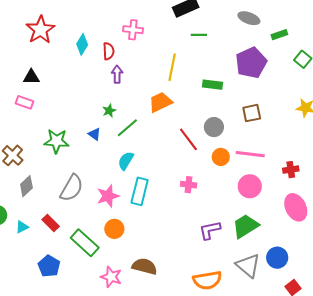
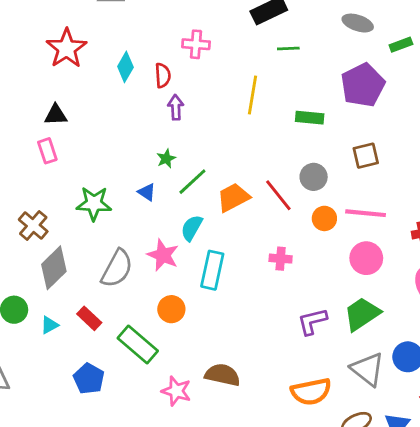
pink rectangle: (24, 102) -> (47, 151), turned 54
orange trapezoid: (160, 102) -> (233, 197), moved
gray diamond: (26, 186) -> (54, 268), size x1.4
pink star: (108, 196) -> (163, 255), moved, turned -30
orange circle: (114, 229) -> (171, 309), moved

